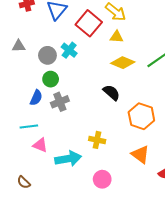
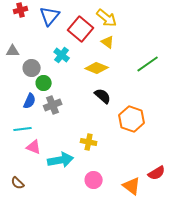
yellow triangle: (117, 37) -> (108, 42), turned 32
gray circle: (47, 55) -> (32, 68), moved
yellow diamond: (123, 63) -> (97, 68), moved
orange triangle: (140, 154) -> (132, 186), moved

